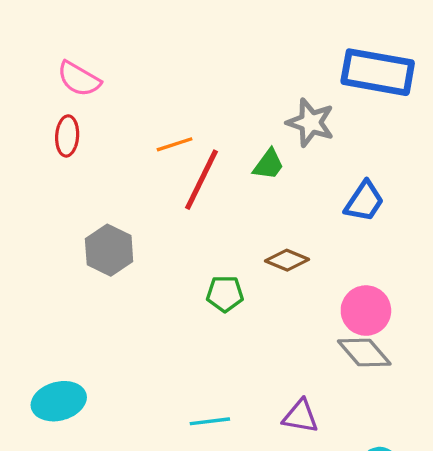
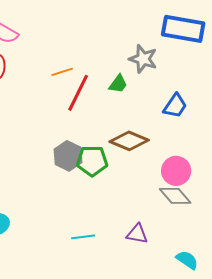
gray hexagon: (109, 250) -> (68, 156), moved
brown diamond: (287, 260) -> (129, 141), size x1.5
green pentagon: (225, 294) -> (92, 161), size x1.4

